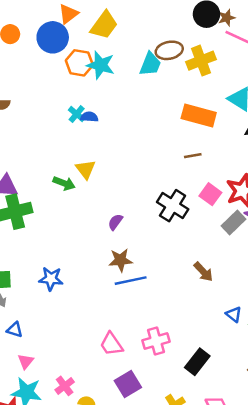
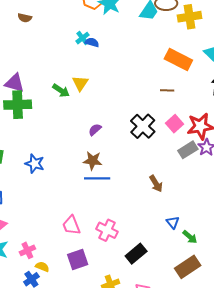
pink cross: (156, 341) -> (107, 230), turned 30

